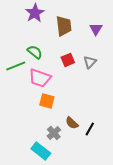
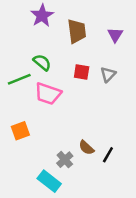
red square: (68, 60) -> (82, 72), turned 32
orange square: (47, 101) -> (20, 131), moved, turned -35

